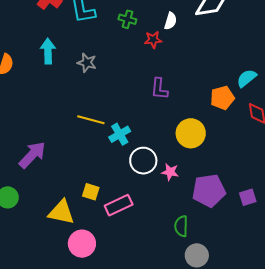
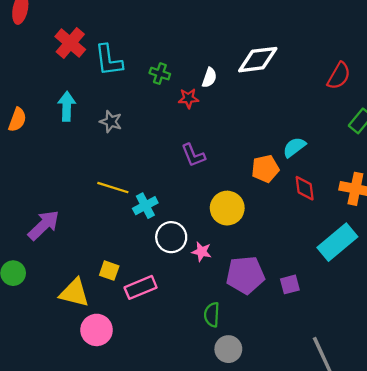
purple L-shape: (159, 89) -> (193, 155), turned -30

